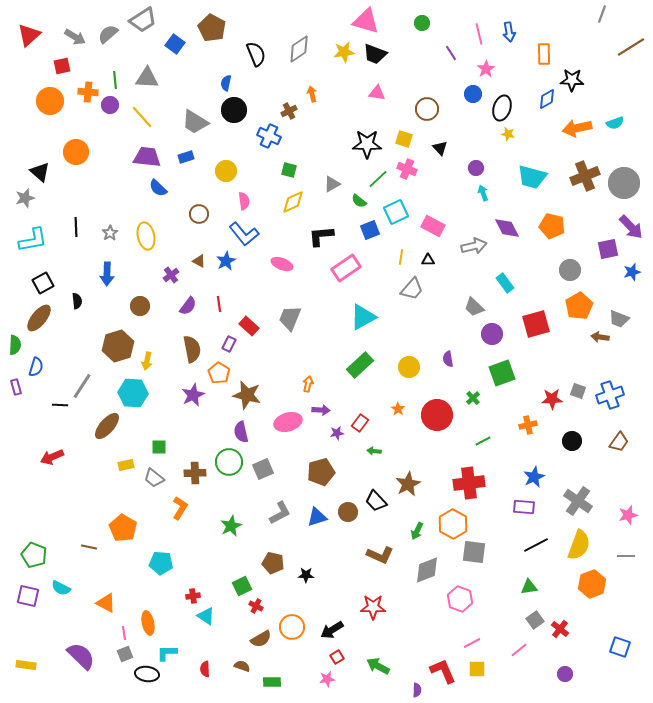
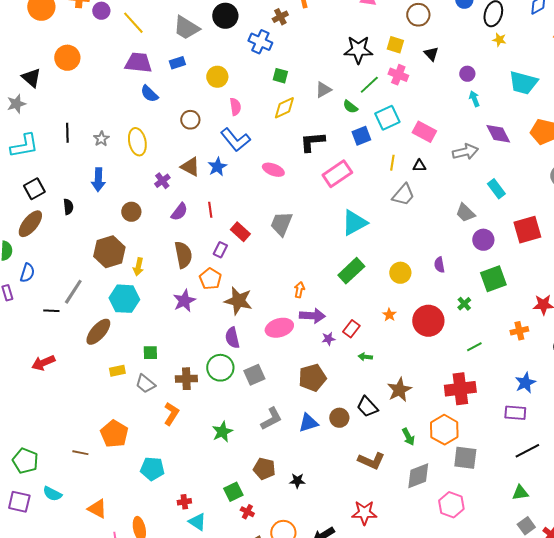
brown triangle: (199, 261) -> (190, 167), size x1.5
purple arrow: (321, 410) -> (312, 316), size x1.4
green arrow: (417, 531) -> (408, 437), turned -54

